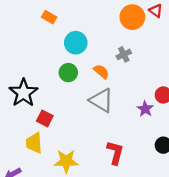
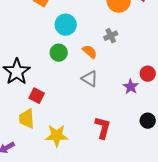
gray triangle: (101, 100) -> (90, 79), size x0.7

